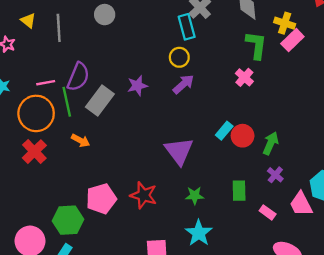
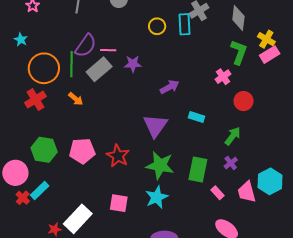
yellow circle: (179, 57) -> (157, 26), moved
pink line: (46, 83) -> (108, 50), moved
purple arrow: (183, 84) -> (170, 87), moved
cyan rectangle: (224, 131) -> (197, 117), turned 56
red circle: (243, 136) -> (244, 101), moved
green rectangle: (239, 191) -> (198, 170), size x1.4
green star: (195, 196) -> (160, 165), size x1.8
green hexagon: (68, 220) -> (44, 150), moved

